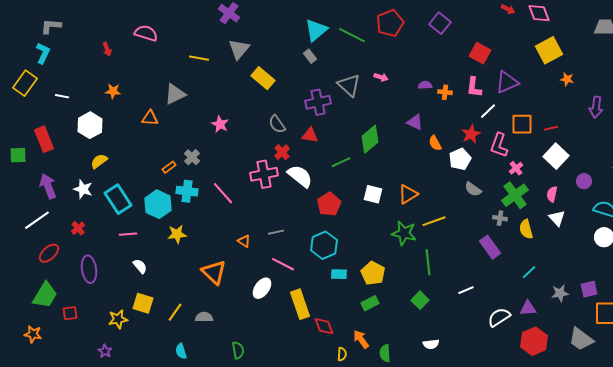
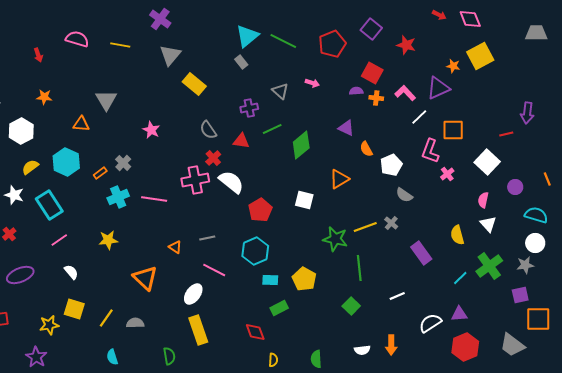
red pentagon: (390, 23) -> (332, 44), moved
red square: (480, 53) -> (372, 73), moved
yellow line: (199, 58) -> (120, 45), moved
orange star: (567, 79) -> (453, 66), moved
gray triangle: (349, 85) -> (280, 91), size x0.7
pink L-shape: (474, 87) -> (405, 93), turned 130
gray triangle: (175, 94) -> (106, 100), turned -35
purple cross: (318, 102) -> (249, 108), size x0.7
red line: (551, 128) -> (506, 134), moved
red star: (471, 134) -> (406, 45), moved, turned -30
green line: (341, 162) -> (272, 129), moved
cyan cross: (187, 191) -> (118, 197), turned -30
pink line: (223, 193) -> (154, 199), turned -40
orange triangle: (408, 194) -> (339, 179), moved
green cross: (515, 195) -> (489, 266), moved
cyan hexagon: (158, 204) -> (66, 162), moved
gray cross: (500, 218) -> (391, 223), moved, turned 32
pink line: (128, 234) -> (59, 240), turned -30
purple ellipse: (89, 269) -> (20, 275), turned 76
gray star: (560, 293) -> (525, 265), moved
green rectangle: (370, 303) -> (279, 308), moved
yellow rectangle: (300, 304) -> (198, 330), moved
orange arrow: (361, 339) -> (391, 345), moved, turned -144
purple star: (105, 351) -> (36, 357), size x1.5

